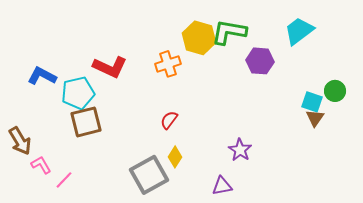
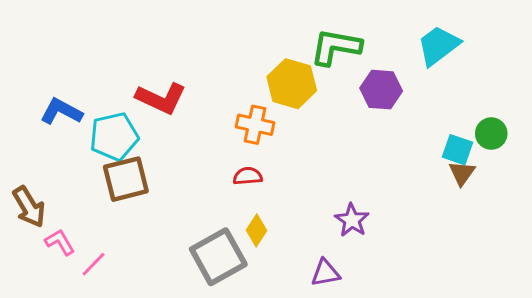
yellow hexagon: (199, 38) -> (292, 84), moved
orange cross: (168, 64) -> (255, 125), moved, turned 30
red semicircle: (169, 120) -> (248, 176), turned 48

